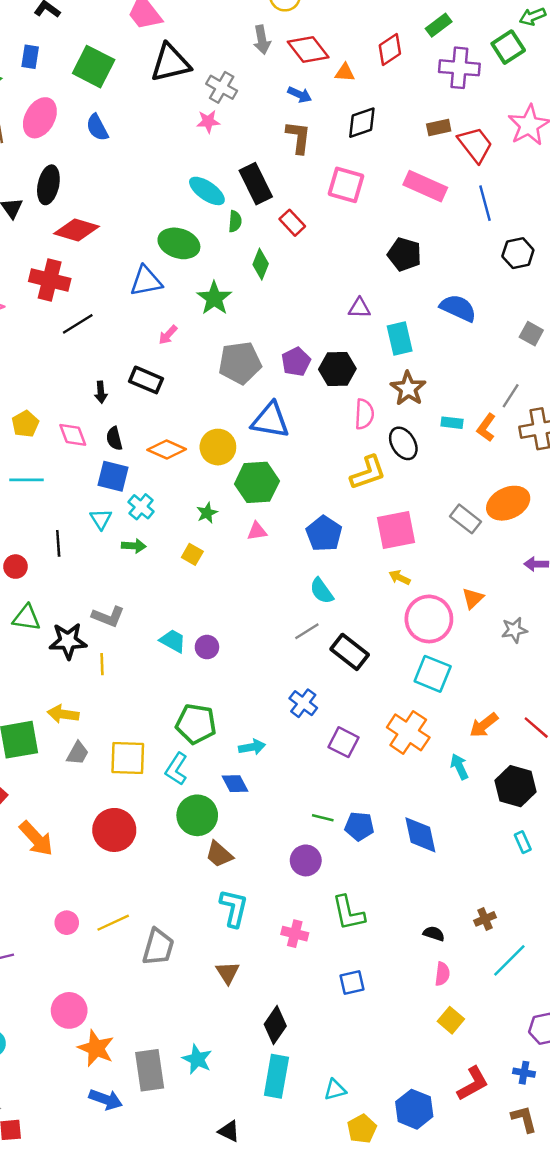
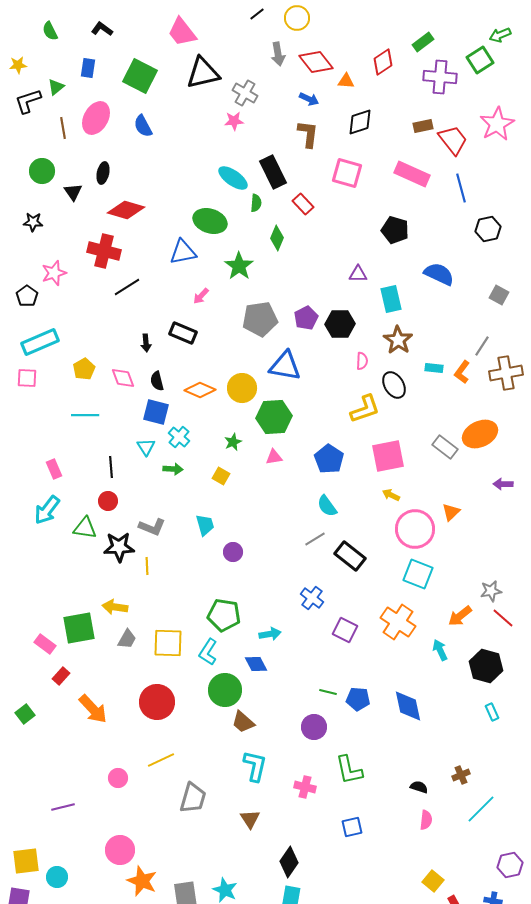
black ellipse: (48, 185) -> (103, 173), size x0.7
pink semicircle: (364, 414) -> (362, 361), size x0.7
red circle: (15, 567) -> (108, 501), moved
gray star: (514, 630) -> (491, 591), moved
cyan trapezoid: (173, 641) -> (205, 525), moved, turned 45
yellow line: (113, 923) -> (161, 760), moved
yellow square: (451, 1020) -> (433, 881), moved

